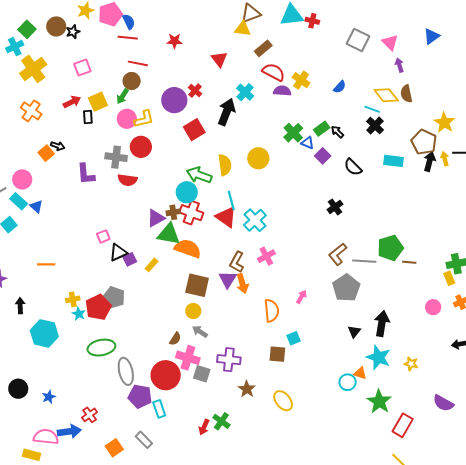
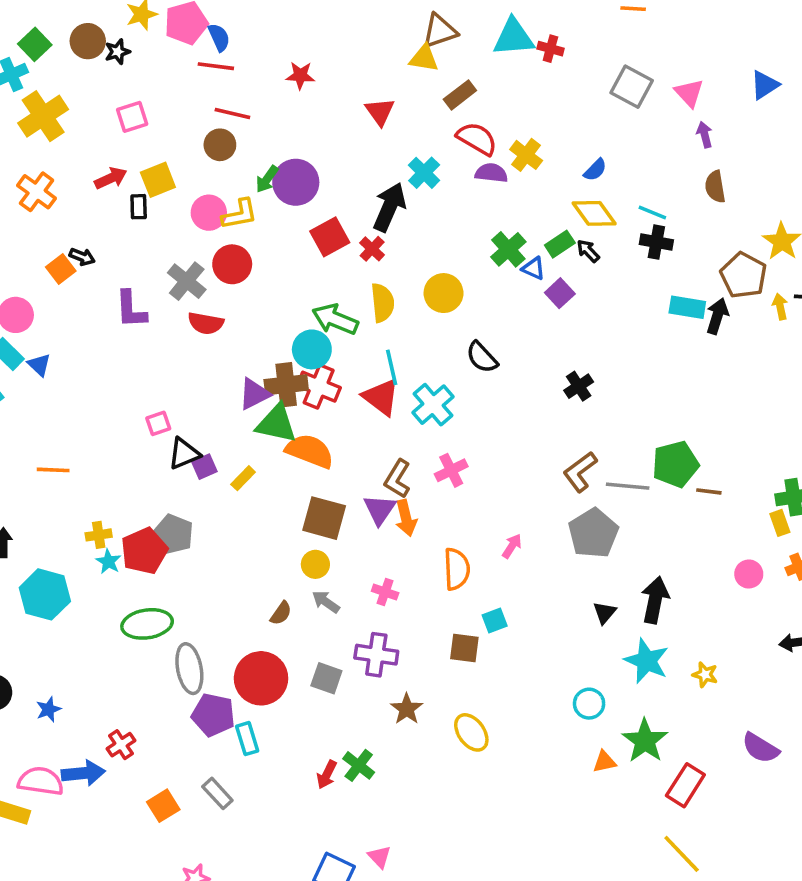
red cross: (195, 91) -> (372, 249), moved
yellow diamond: (386, 95) -> (594, 213), moved
green arrow: (122, 96) -> (267, 179), moved
black cross: (375, 126) -> (656, 242), turned -36
gray cross: (116, 157) -> (187, 281), turned 30
black arrow: (430, 162) -> (717, 316), moved
black semicircle: (353, 167) -> (482, 357), moved
brown cross: (173, 212) -> (286, 385), size x1.6
pink cross: (188, 358) -> (385, 592), moved, size x0.6
orange triangle: (360, 373) -> (604, 762), moved, turned -32

